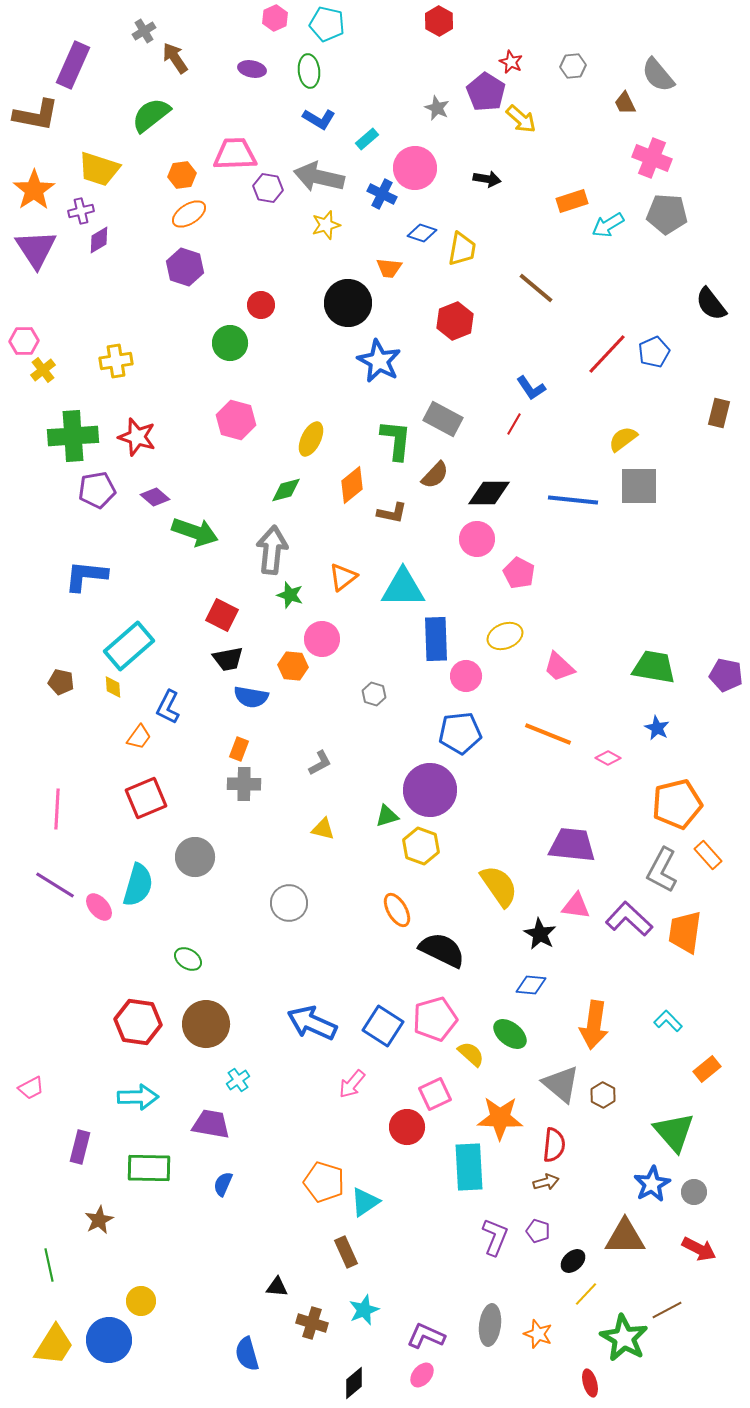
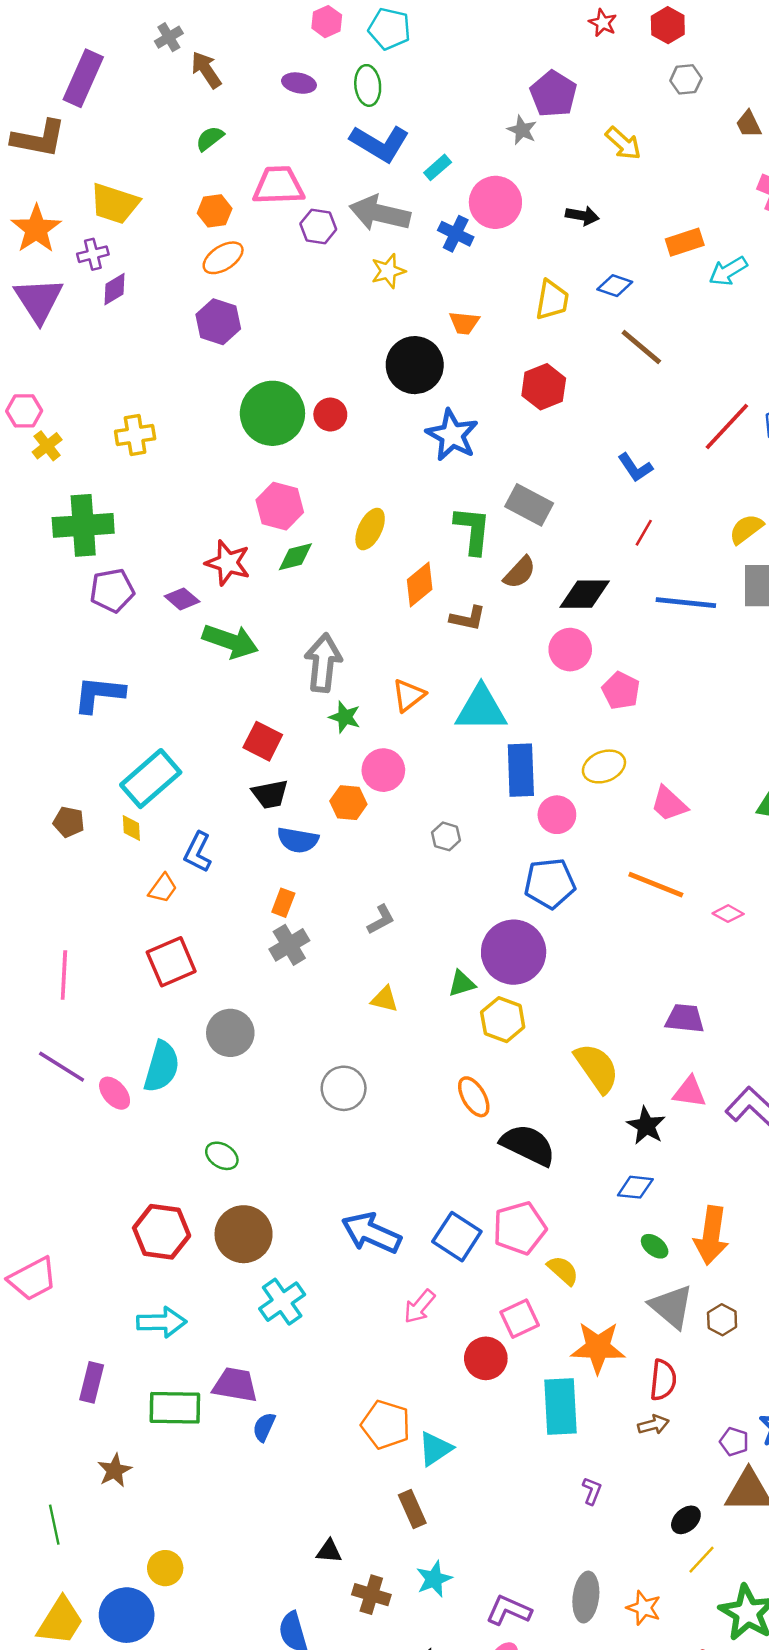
red hexagon: (439, 21) -> (668, 25), moved
red star: (511, 62) -> (603, 23), moved
purple pentagon: (486, 92) -> (553, 94), moved
green semicircle: (151, 115) -> (210, 138), moved, size x0.6
blue L-shape: (319, 119) -> (380, 143), size x1.5
blue diamond: (422, 233) -> (615, 286), moved
red circle: (261, 305) -> (330, 415), moved
green circle: (230, 343) -> (272, 413), size x1.5
red line: (514, 424) -> (644, 533), moved
red star: (137, 437) -> (228, 563), moved
green diamond: (286, 490) -> (295, 557), moved
gray cross: (244, 784) -> (289, 945), turned -32
purple trapezoid: (572, 845) -> (685, 1018), size x0.7
green ellipse: (510, 1034) -> (655, 1246), moved, size x0.7
cyan cross: (238, 1080) -> (282, 1302), size x1.6
pink trapezoid: (31, 1088) -> (33, 1279), moved, size x1.6
purple trapezoid: (211, 1124) -> (235, 1385), moved
purple pentagon: (538, 1231) -> (734, 1442), moved
purple L-shape: (495, 1237) -> (592, 1491), size x0.6

